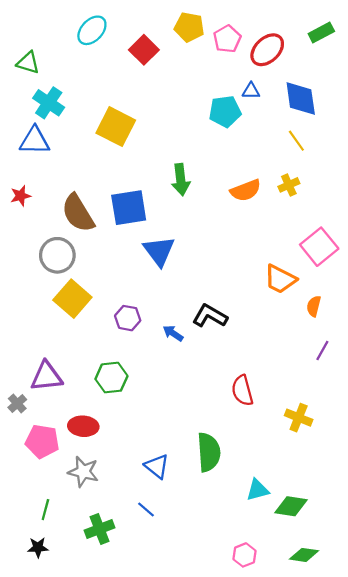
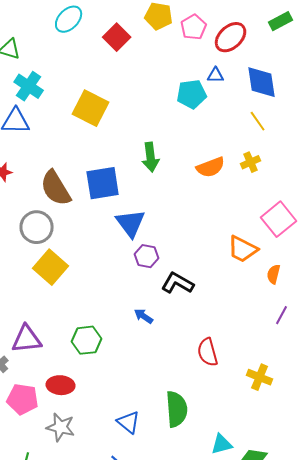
purple hexagon: (128, 318) -> (147, 256), moved
blue arrow: (173, 333) -> (144, 316), moved

